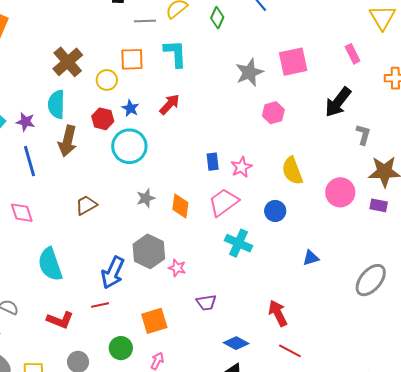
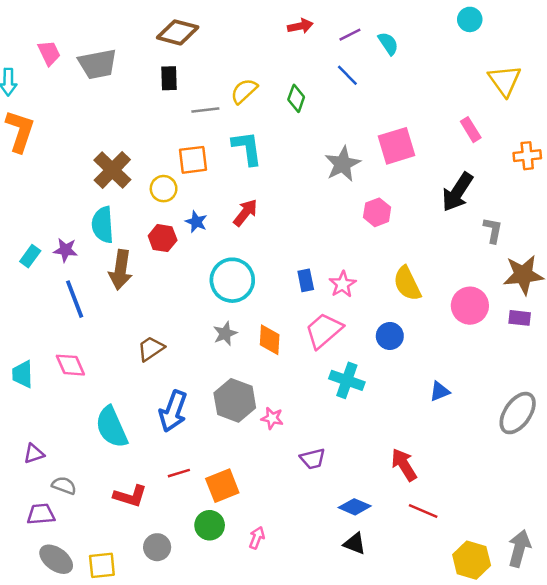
cyan circle: (129, 146) -> (232, 280), moved
blue arrow: (113, 273) -> (173, 411), moved
orange square: (154, 321) -> (222, 486), moved

